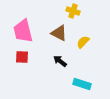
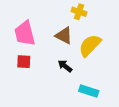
yellow semicircle: (83, 42) -> (90, 45), size x1.6

